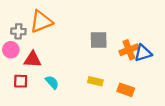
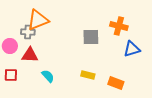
gray cross: (18, 31) -> (28, 32), moved
orange cross: (129, 50) -> (119, 26), moved, turned 36
red square: (21, 81) -> (11, 75), moved

